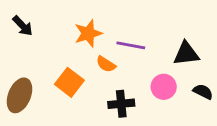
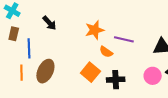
orange square: (69, 82) -> (90, 72), moved
pink circle: (164, 87) -> (153, 76), moved

